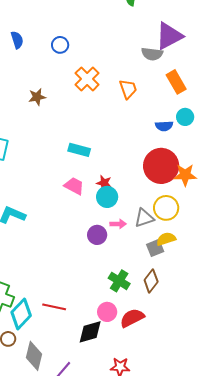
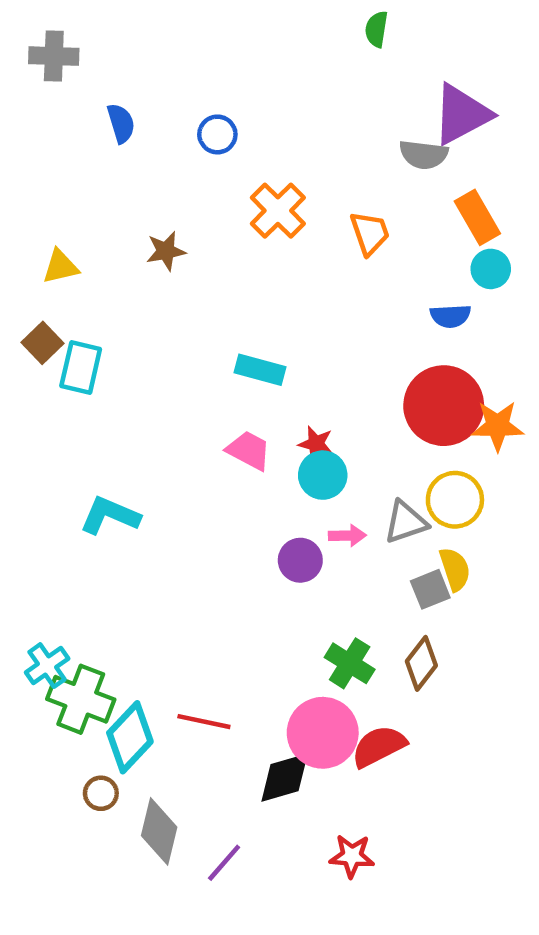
cyan circle: (185, 117) -> (491, 269), moved
yellow semicircle: (166, 239) -> (455, 569), turned 90
pink circle: (107, 312) -> (323, 733), size x1.6

